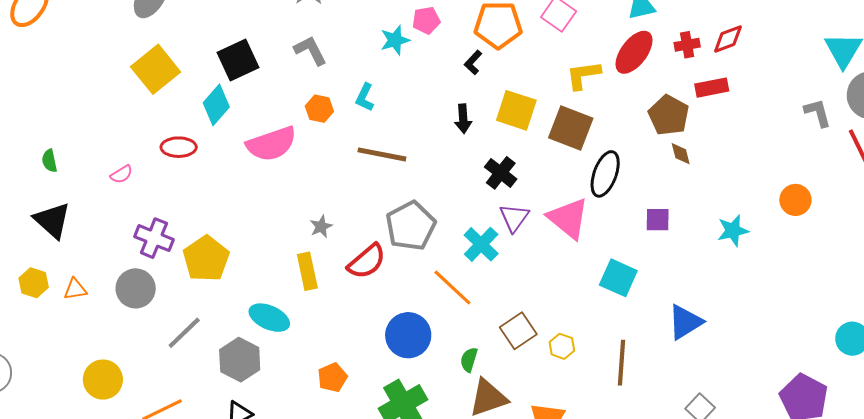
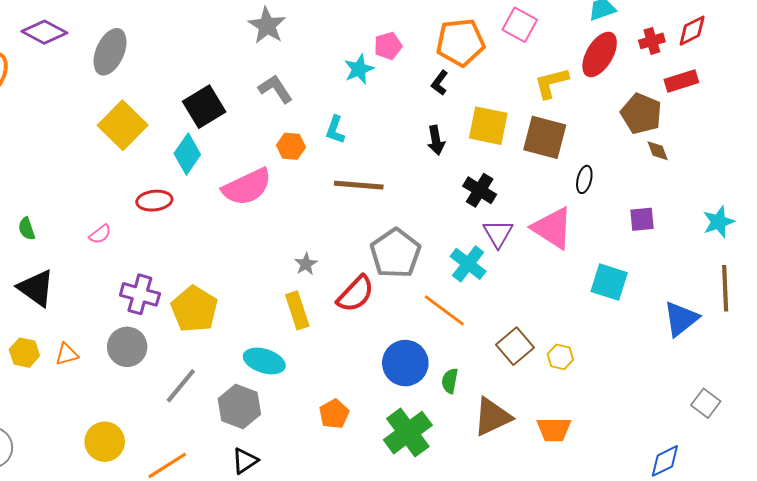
black ellipse: (605, 174) -> (584, 179), size x0.6
green semicircle: (469, 360) -> (450, 381), moved
brown line: (622, 363) -> (725, 288), moved

